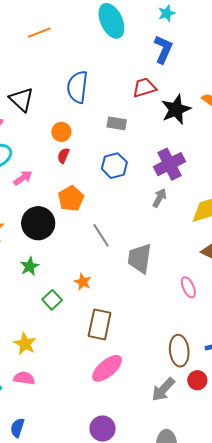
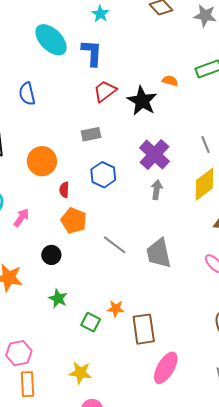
blue L-shape: (163, 49) -> (92, 53), moved
blue semicircle: (77, 87) -> (27, 94), moved, size x0.7
orange circle: (61, 132) -> (42, 161), size x1.5
red semicircle: (63, 156) -> (64, 190), moved
black circle: (38, 223) -> (51, 255), size x0.6
orange star: (83, 282) -> (116, 309), moved

